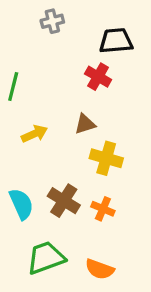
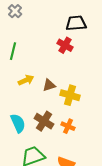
gray cross: (52, 21) -> (15, 11), moved, turned -32
brown triangle: (85, 124) -> (49, 85), moved

